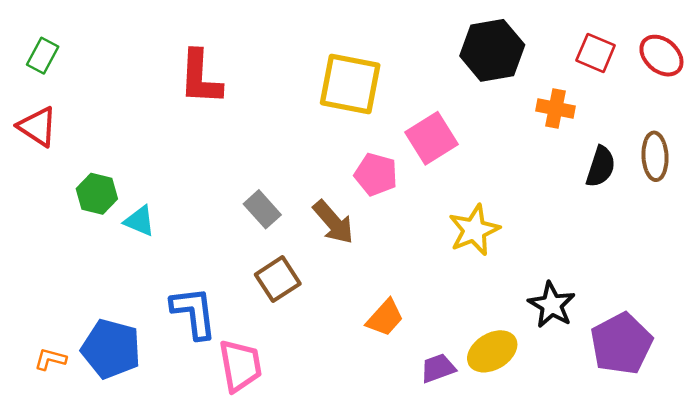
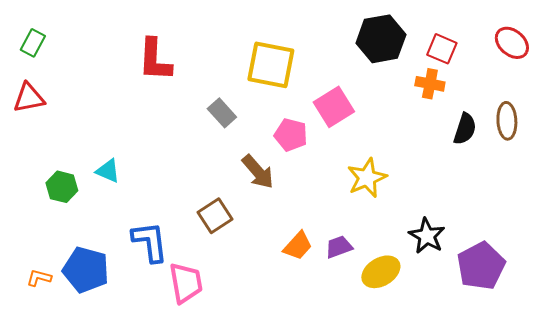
red square: (596, 53) -> (442, 49), moved
red triangle: (37, 127) -> (29, 98), turned -44
green hexagon: (97, 194) -> (62, 187), moved
gray rectangle: (262, 209) -> (222, 113), moved
purple trapezoid: (438, 368) -> (339, 247), moved

